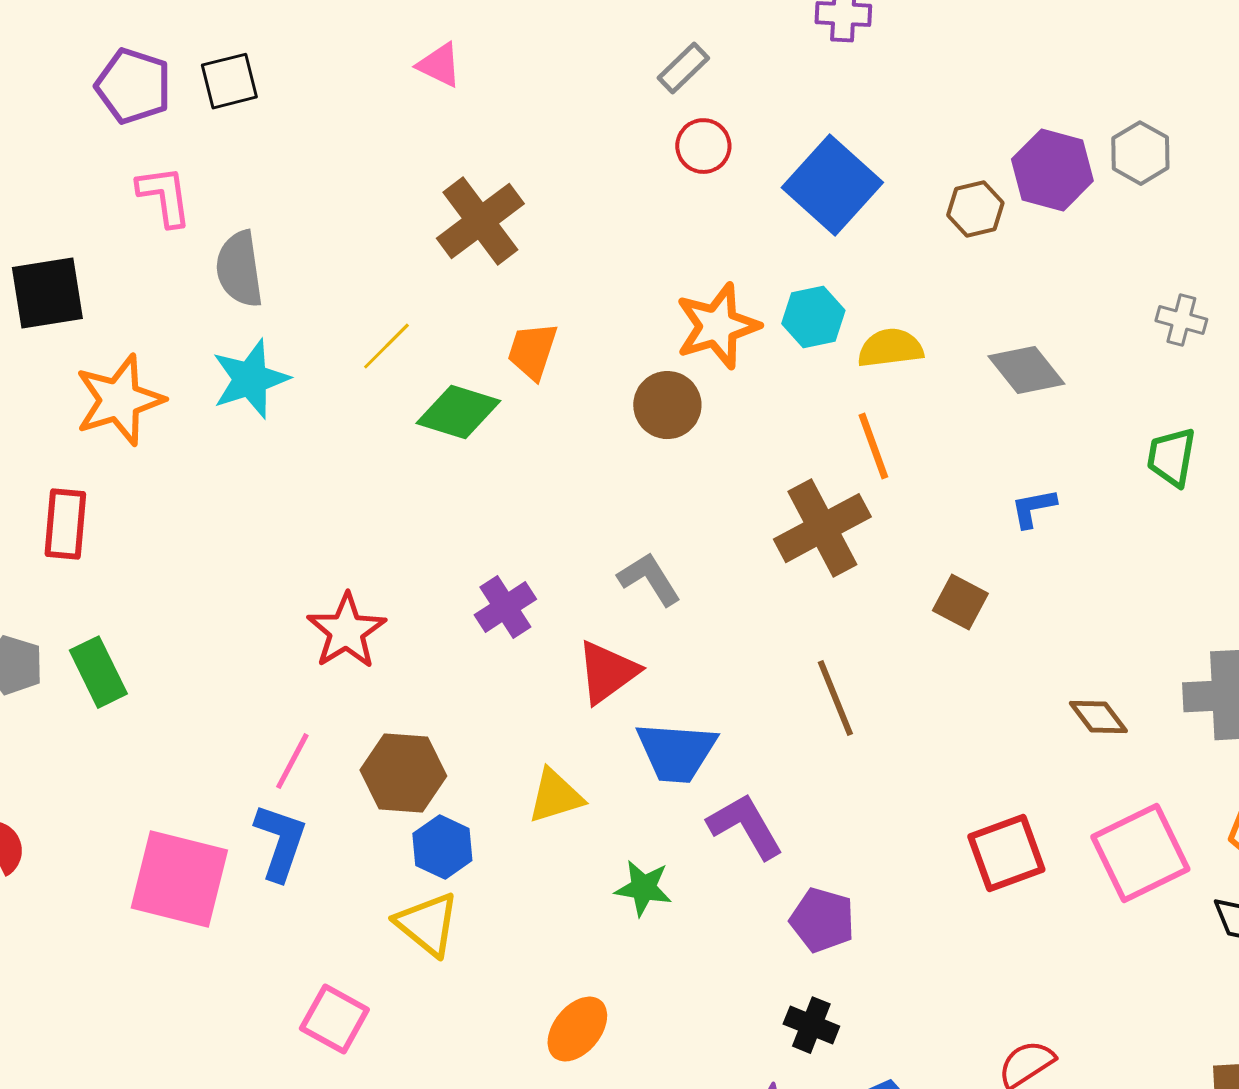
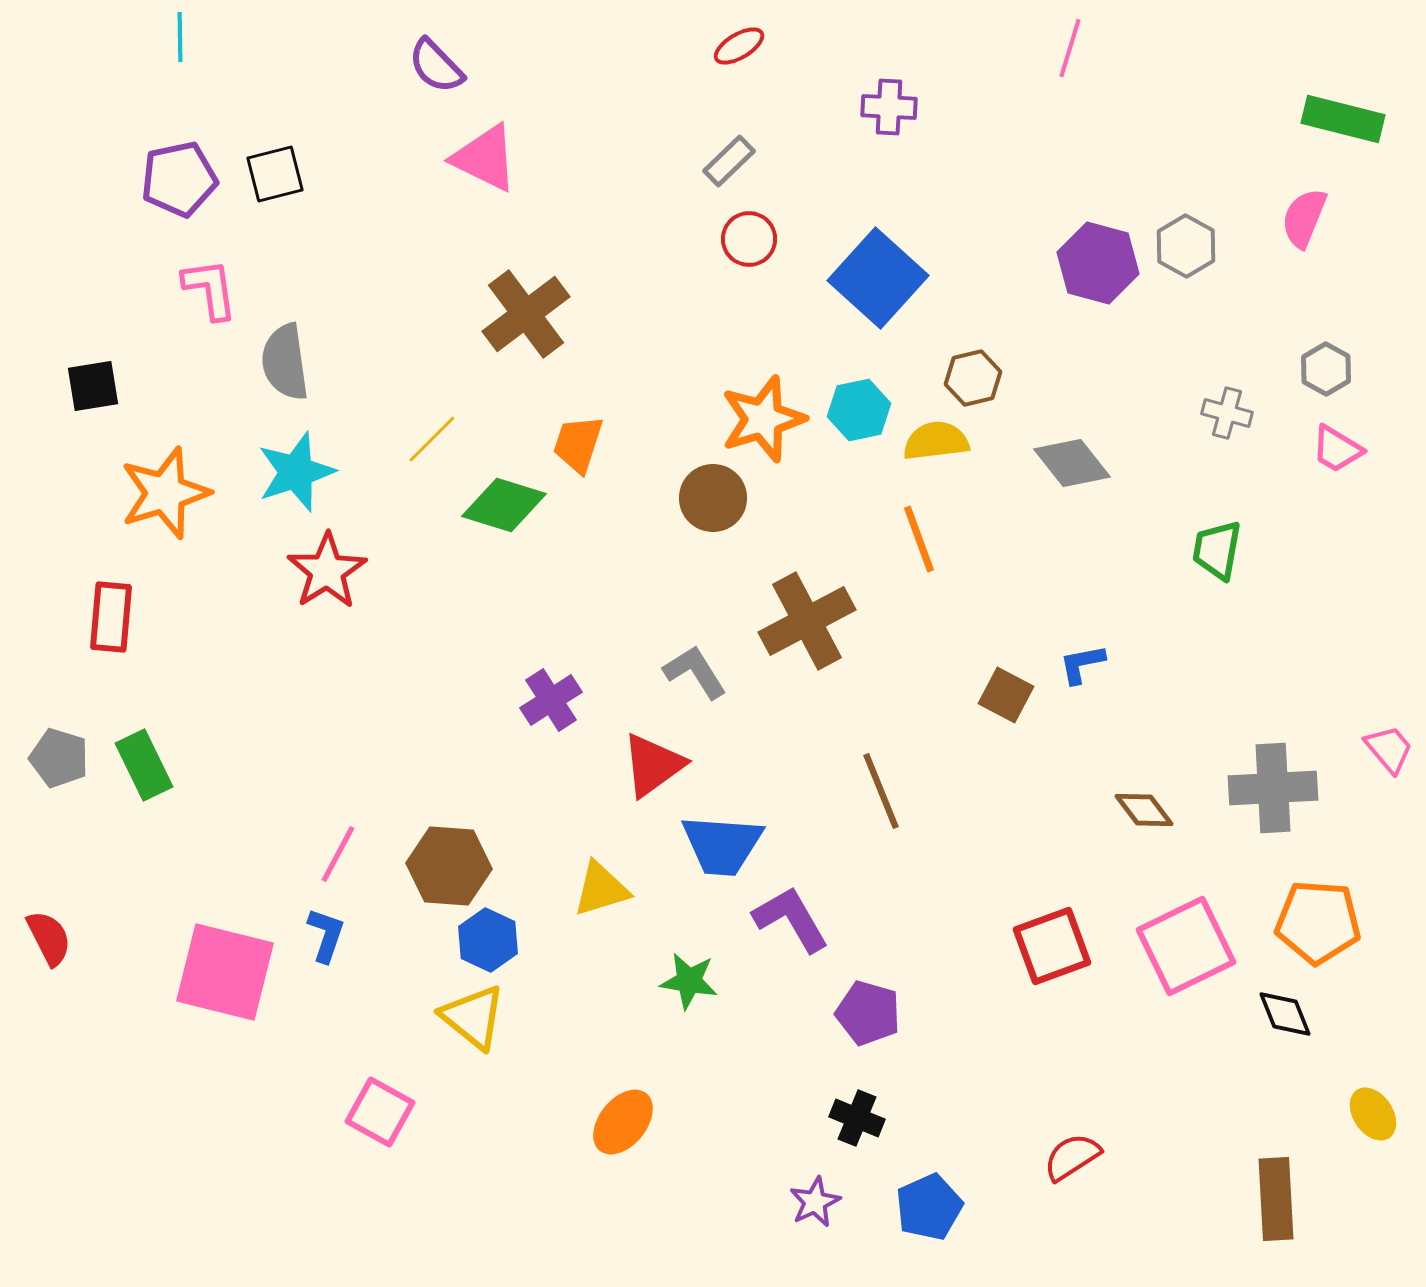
pink triangle: (439, 65) -> (485, 158), size x1.5
purple pentagon: (133, 86) -> (179, 179), turned -30
brown hexagon: (975, 209) -> (973, 378), moved
black square: (47, 293) -> (93, 386), size x0.7
blue L-shape: (1033, 508) -> (1082, 664), moved
brown cross: (822, 528) -> (807, 621), moved
red star: (346, 631) -> (327, 571), moved
blue L-shape: (280, 842) -> (326, 935), size x0.7

